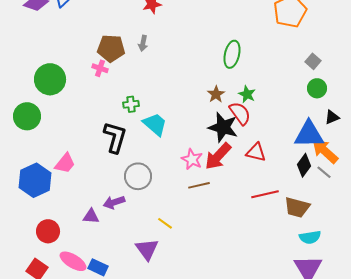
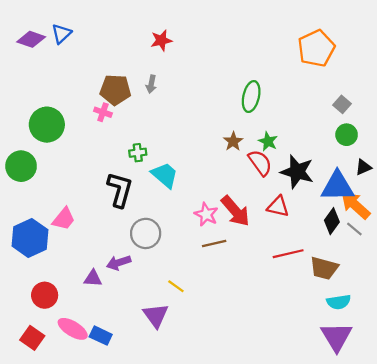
black star: (223, 127) -> (297, 172), moved
red arrow: (218, 156) -> (235, 211), turned -84

